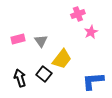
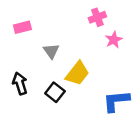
pink rectangle: (18, 39) -> (22, 27), moved
black arrow: (20, 78) -> (20, 83), moved

